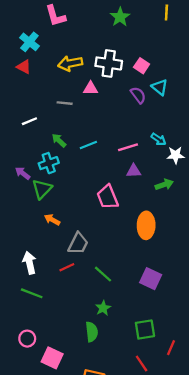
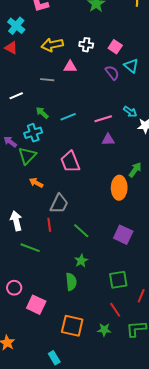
white cross: (109, 63) -> (86, 45), size x0.6
green arrow: (164, 185) -> (135, 170), moved, turned -35
pink trapezoid: (108, 197) -> (70, 162), moved
red line: (67, 267) -> (49, 225), turned -72
green line: (32, 293) -> (30, 248), moved

